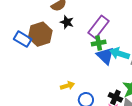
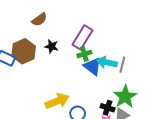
black star: (67, 22) -> (52, 46), moved
yellow arrow: (67, 86) -> (57, 101), size x1.6

